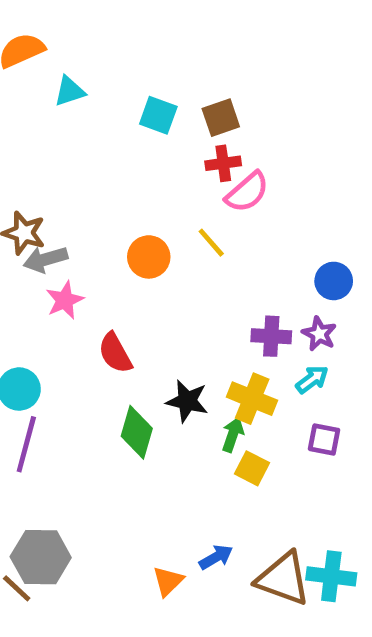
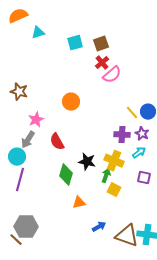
cyan square: (158, 115) -> (75, 43), turned -35
red cross: (223, 163) -> (102, 63), turned -32
yellow line: (211, 243) -> (132, 113), moved
gray arrow: (45, 259) -> (28, 140), moved, turned -42
orange triangle: (168, 581) -> (79, 203), moved, turned 32

